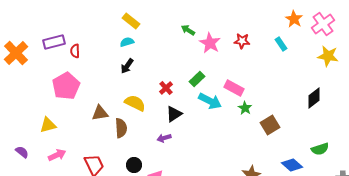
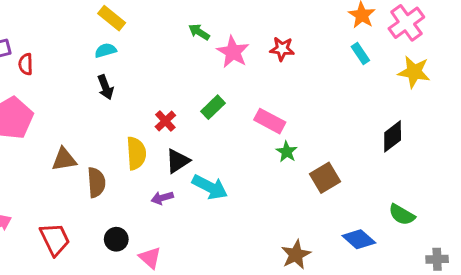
cyan rectangle: (281, 44) -> (360, 53), moved
black arrow: (127, 66) -> (105, 87), turned -56
cyan arrow: (210, 101) -> (210, 187), moved
yellow semicircle: (135, 103) -> (136, 153), moved, turned 60
green semicircle: (320, 149) -> (402, 215), turned 48

